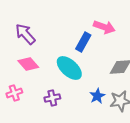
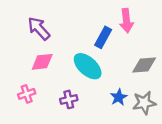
pink arrow: (104, 27) -> (126, 21), turned 65
pink diamond: (28, 64) -> (42, 62), turned -55

